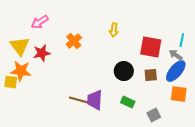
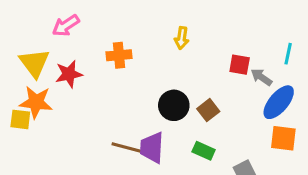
orange cross: (74, 41) -> (119, 55), turned 35
red square: (151, 47) -> (240, 65), size x0.6
gray arrow: (176, 55) -> (261, 77), moved
black circle: (124, 71) -> (174, 105), moved
brown square: (151, 75) -> (208, 110), moved, turned -32

